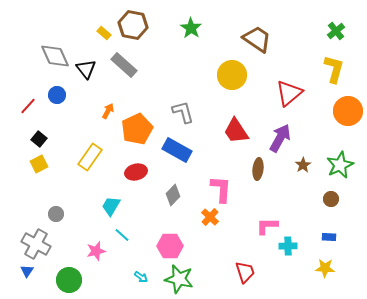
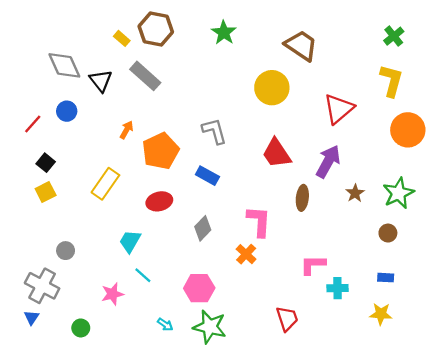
blue rectangle: (177, 150) -> (207, 176), size x0.7
green circle: (69, 280) -> (81, 328), size x0.6

